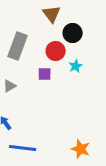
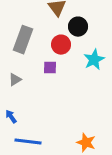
cyan star: (76, 66) -> (94, 60), moved, size x1.5

